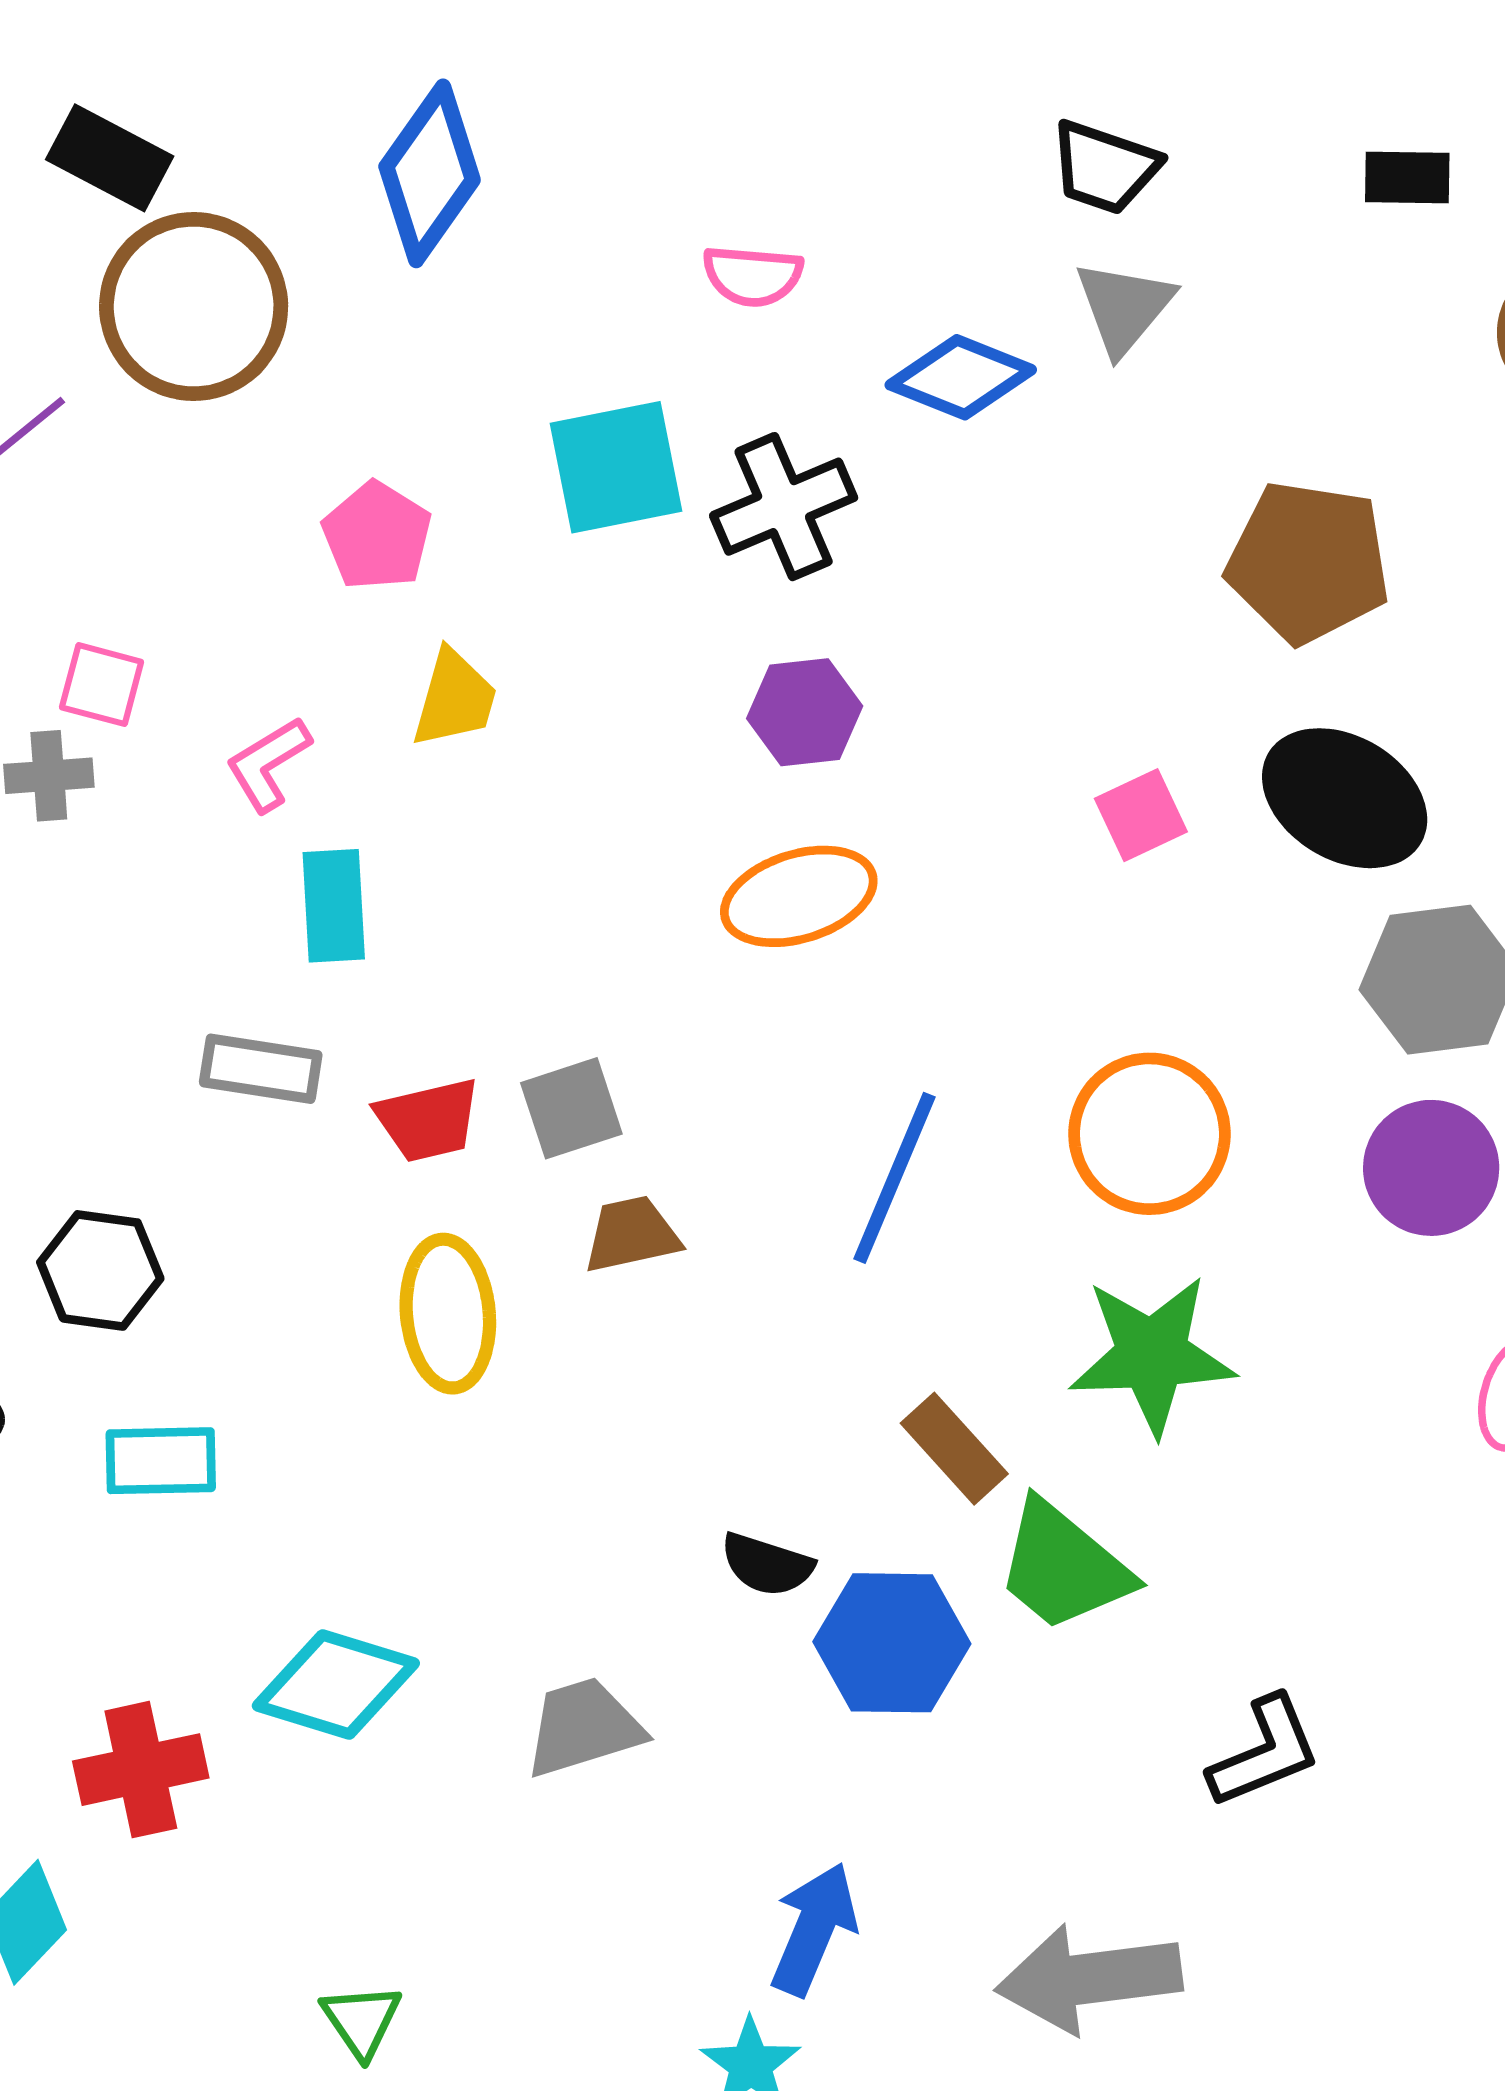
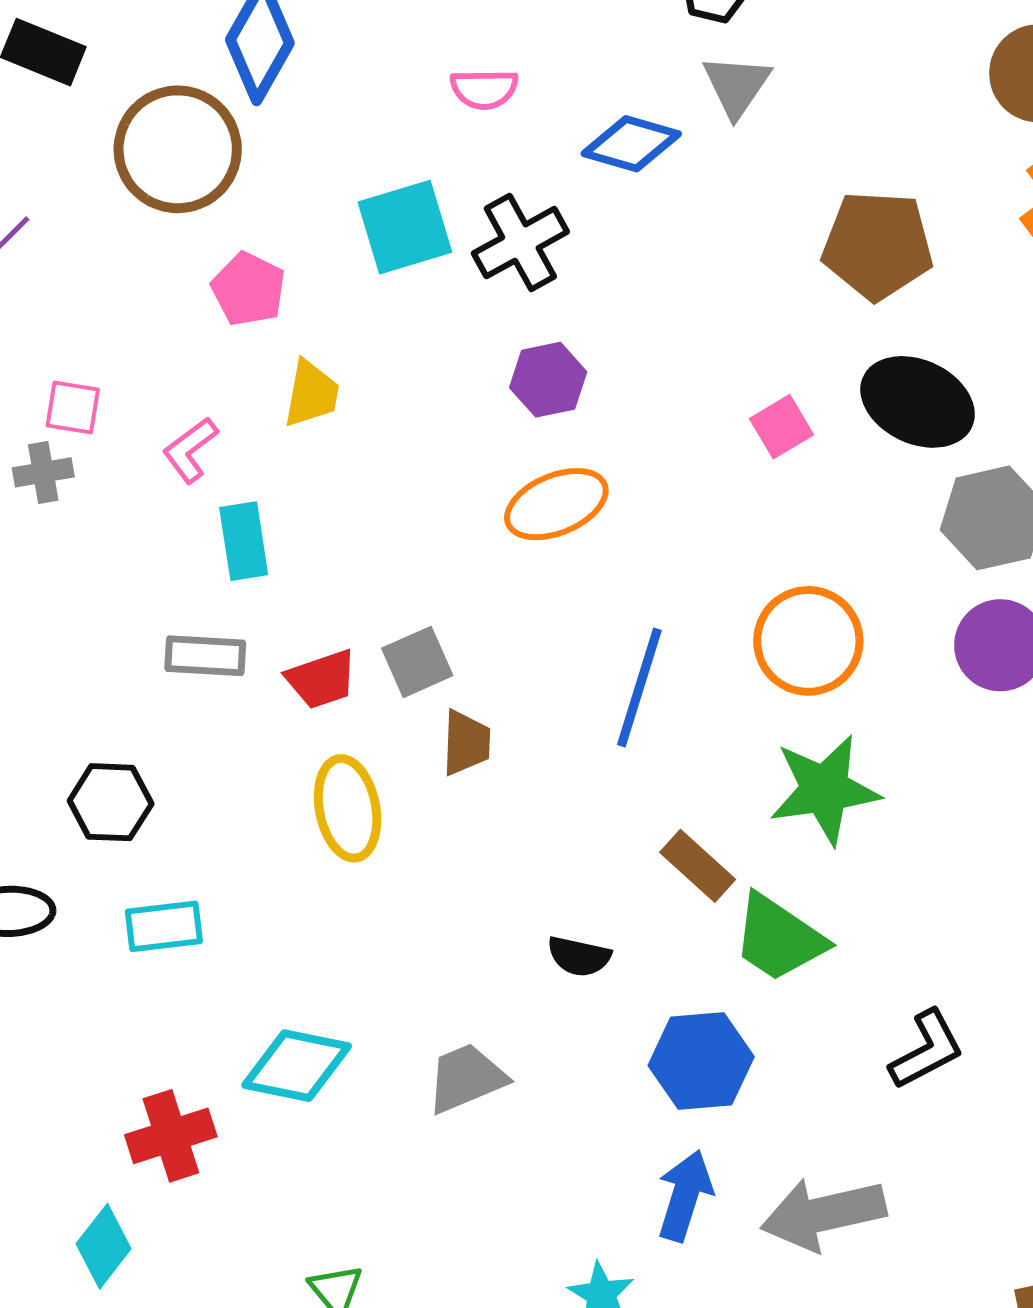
brown circle: (194, 306) -> (178, 149), moved
brown trapezoid: (632, 1234) -> (466, 743), turned 110
blue hexagon: (892, 1643) -> (701, 1061), moved
blue arrow: (814, 1929) -> (685, 1196), moved

